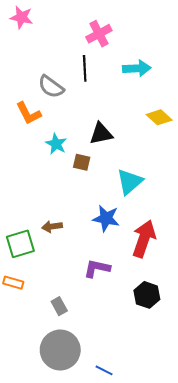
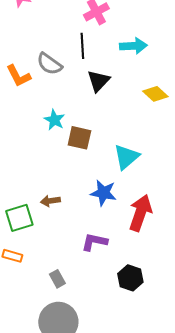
orange L-shape: (29, 113) -> (18, 76), moved
black triangle: (101, 134) -> (98, 81), moved, turned -35
brown square: (82, 162) -> (79, 138), size x1.4
black hexagon: (147, 295) -> (130, 278), moved

